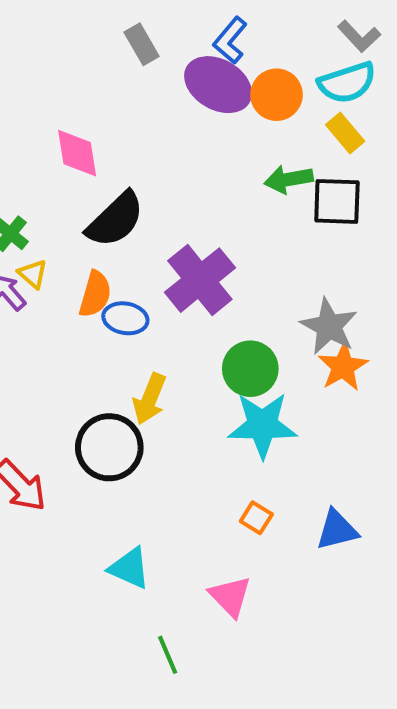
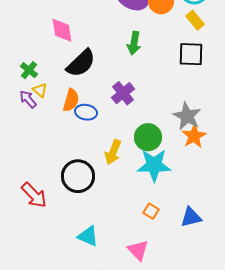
green arrow: (289, 179) -> (134, 43), moved, turned -70
purple cross: (200, 280) -> (123, 93), size x0.7
yellow arrow: (150, 399) -> (113, 152), moved

